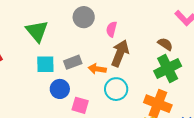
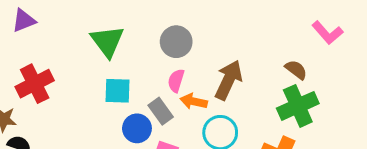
gray circle: (84, 17) -> (176, 42), moved
pink semicircle: (112, 29) -> (176, 81), moved
gray rectangle: (73, 62) -> (161, 111), moved, turned 72

